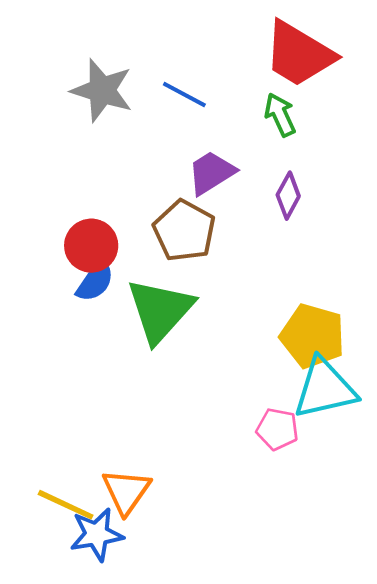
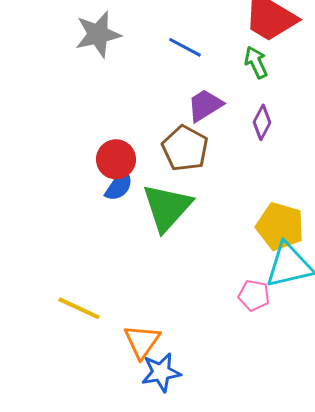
gray star: (102, 90) -> (98, 34), moved, turned -30
yellow line: (66, 505) -> (79, 308), moved
blue star: (97, 534) -> (161, 372), moved

